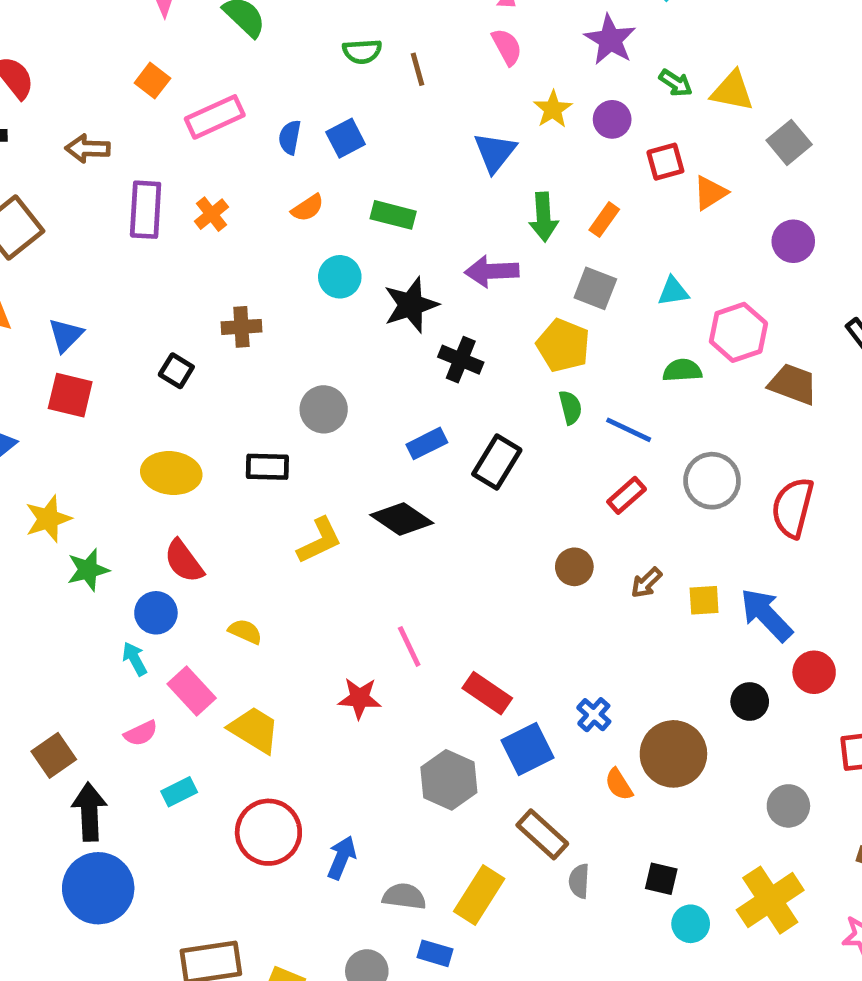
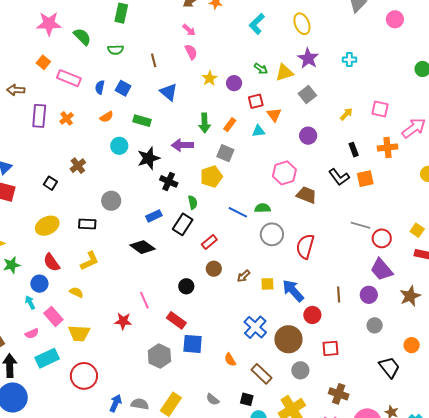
purple star: (610, 40) -> (308, 58), moved
green semicircle: (362, 51) -> (116, 50), moved
yellow triangle: (732, 91) -> (284, 73), turned -30
pink rectangle: (215, 117) -> (69, 78), turned 45
blue square: (346, 138) -> (123, 88), turned -35
blue triangle: (495, 152) -> (169, 92), moved, turned -30
orange triangle: (710, 193) -> (274, 115), turned -35
cyan triangle: (673, 291) -> (259, 131), moved
brown cross: (241, 327) -> (78, 166), turned -35
yellow pentagon: (563, 345) -> (211, 177), turned 30
green semicircle: (682, 370) -> (262, 208), moved
green semicircle: (570, 407) -> (193, 202), moved
yellow ellipse: (171, 473) -> (47, 226), turned -35
red rectangle: (627, 495) -> (209, 242), moved
yellow L-shape: (319, 541) -> (90, 261), moved
black circle: (750, 701) -> (186, 286), moved
blue cross: (594, 715) -> (255, 327), moved, size x1.6
yellow trapezoid: (254, 730) -> (79, 333), turned 150
blue square: (528, 749) -> (193, 344), turned 30
brown circle: (673, 754) -> (288, 339), moved
cyan rectangle: (179, 792) -> (47, 358), size x1.6
brown rectangle: (542, 834) -> (262, 374), moved
blue arrow: (342, 858) -> (116, 403), moved
gray semicircle: (579, 881) -> (213, 399), turned -56

